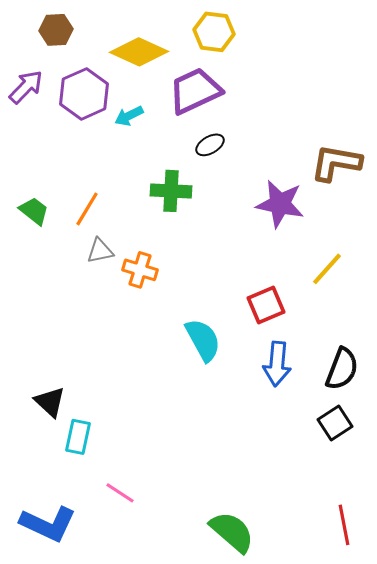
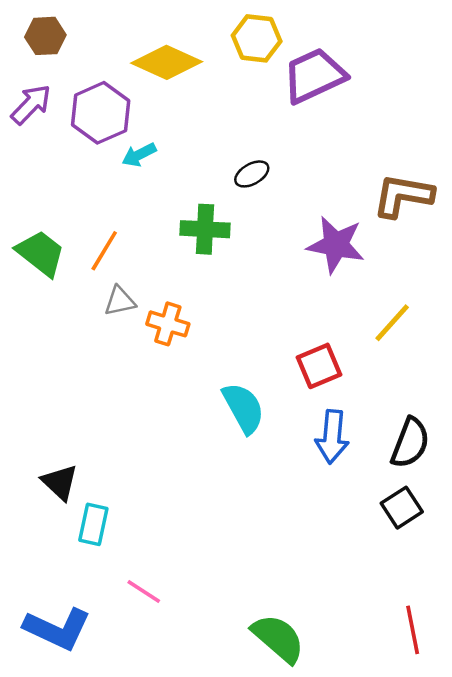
brown hexagon: (56, 30) -> (45, 36), moved
purple trapezoid: (195, 91) -> (314, 76), moved
cyan arrow: (129, 116) -> (139, 155), moved
green trapezoid: (34, 211) -> (41, 253), size x1.4

